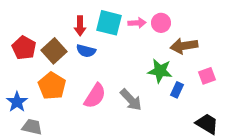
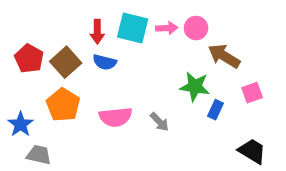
brown arrow: (184, 46) -> (224, 56), turned 40
pink semicircle: (95, 96) -> (116, 117), turned 52
gray arrow: (131, 100) -> (159, 122), size x0.7

